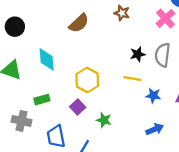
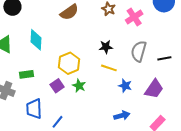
pink cross: (165, 18) -> (134, 17), moved
black star: (138, 54) -> (106, 47), moved
green star: (104, 120) -> (79, 86), moved

